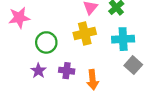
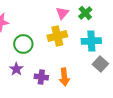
purple cross: (67, 71) -> (41, 77), moved

